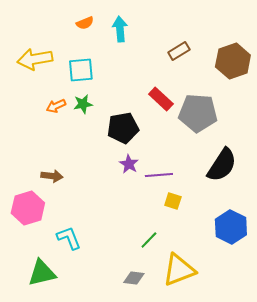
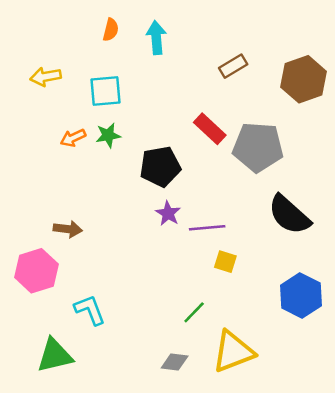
orange semicircle: (85, 23) -> (111, 30), turned -54
yellow arrow: (35, 59) -> (46, 77), size x0.7
black semicircle: (222, 165) -> (289, 215), turned 99

